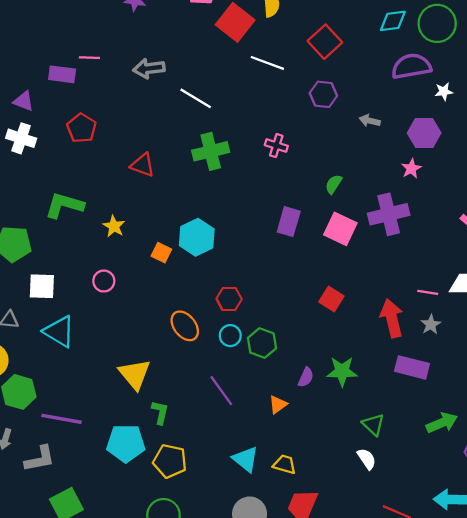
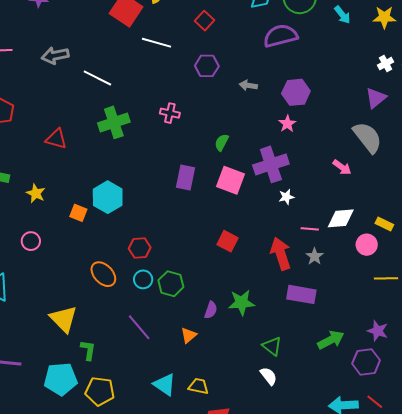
red square: (325, 42) -> (204, 21), size x0.7
white star: (444, 91) -> (286, 197), moved

